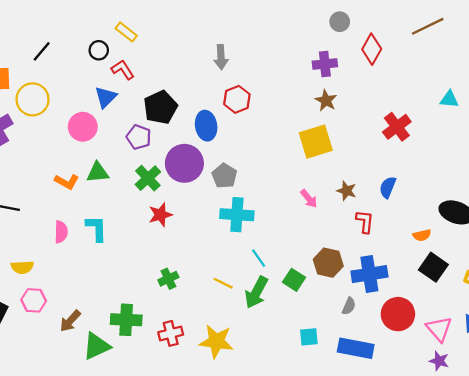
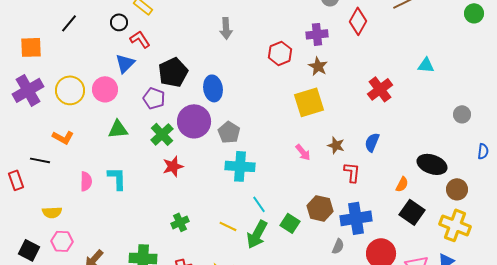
yellow circle: (33, 99) -> (70, 90), moved
red hexagon: (237, 99) -> (280, 53), moved
orange L-shape: (67, 182) -> (63, 137), moved
orange semicircle: (422, 235) -> (402, 184), turned -49

